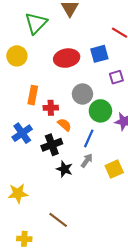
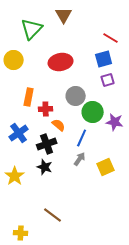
blue square: (99, 54) -> (104, 59), moved
black star: (64, 169) -> (45, 167), moved
yellow star: (18, 193) -> (15, 176), moved, turned -30

